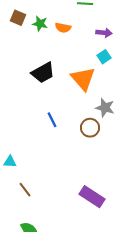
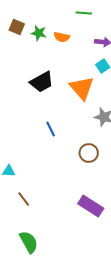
brown circle: (90, 128) -> (89, 153), moved

